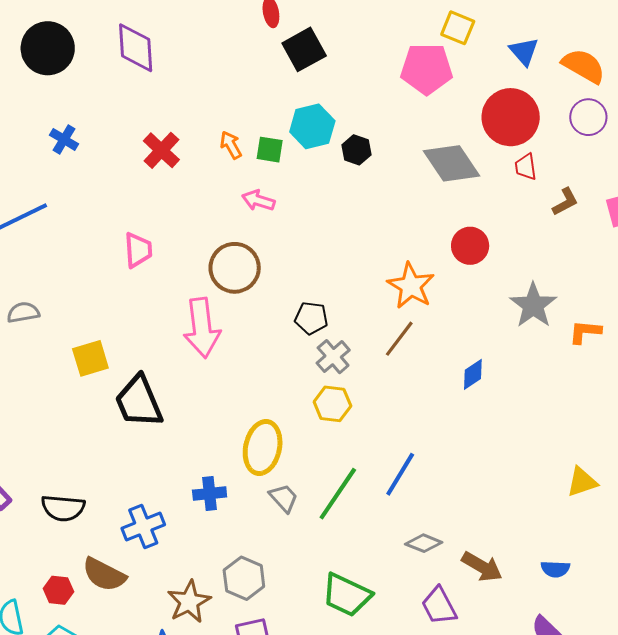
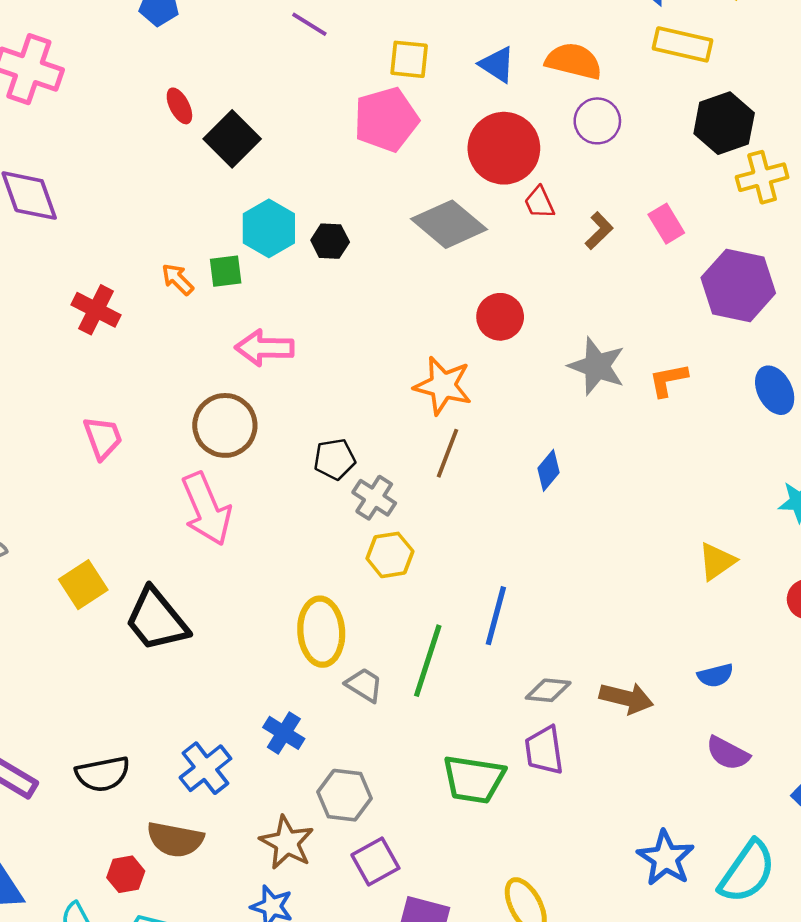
pink arrow: (258, 200) -> (264, 348), moved, size x1.4
blue cross: (210, 494) -> (284, 733), moved, turned -36
purple trapezoid: (439, 606) -> (544, 750), moved, turned 36

